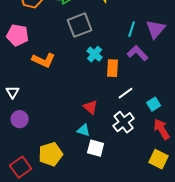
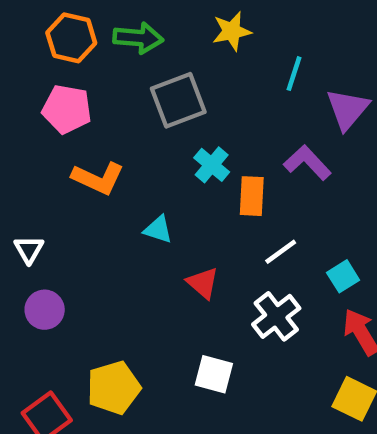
cyan line: (132, 29) -> (294, 74), moved
pink pentagon: (18, 35) -> (67, 109), moved
cyan triangle: (84, 130) -> (158, 229), moved

